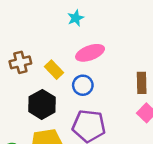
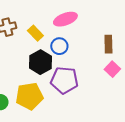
black hexagon: (42, 104) -> (40, 62), moved

